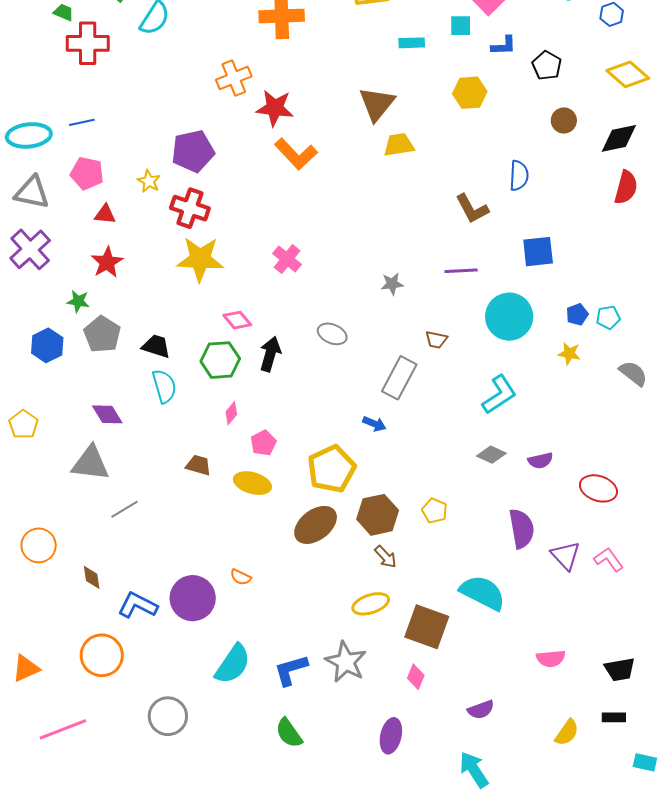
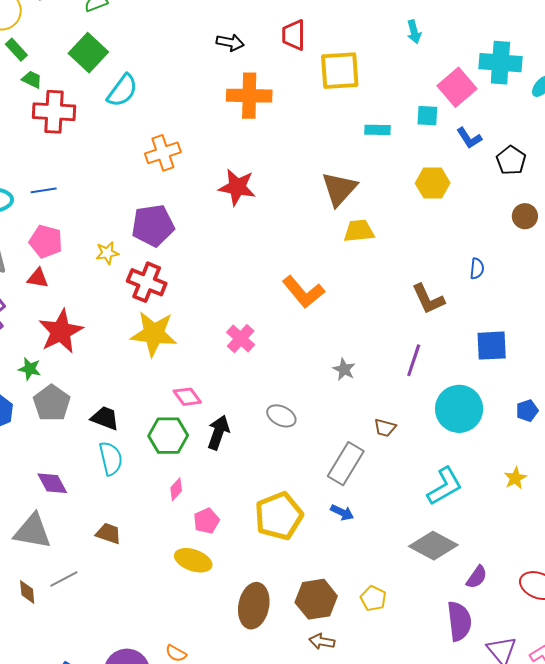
blue L-shape: (504, 46) -> (469, 138), turned 56
orange cross: (234, 78) -> (163, 153), moved
orange L-shape: (296, 154) -> (303, 292), moved
blue semicircle: (519, 176) -> (477, 269), size x0.7
yellow star: (149, 181) -> (107, 253), turned 30
red triangle: (105, 214) -> (38, 278), moved
red star: (107, 262) -> (61, 331), size x1.4
purple line: (461, 271) -> (414, 360), turned -72
gray star: (392, 284) -> (344, 369), turned 30
yellow star: (569, 353) -> (515, 478), moved, turned 30
blue arrow: (374, 424) -> (342, 512), moved
gray diamond: (491, 455) -> (433, 546), size x1.6
purple semicircle: (540, 461) -> (477, 577), moved, turned -45
brown trapezoid: (198, 465) -> (109, 533), moved
yellow pentagon: (331, 469) -> (279, 516), moved
brown ellipse: (316, 525) -> (254, 606), turned -45
brown arrow: (386, 557) -> (322, 642), turned 140
brown diamond: (92, 577) -> (27, 592), moved

